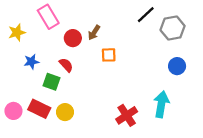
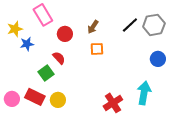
black line: (146, 15) -> (130, 25), moved
brown arrow: (94, 32) -> (93, 27), moved
blue star: (31, 62) -> (27, 44), moved
green square: (52, 82) -> (46, 73), turned 35

